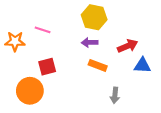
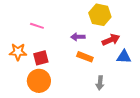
yellow hexagon: (94, 17) -> (100, 15), moved
orange star: (15, 41) -> (18, 52), moved
orange circle: (30, 91) -> (39, 81), moved

